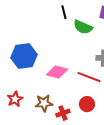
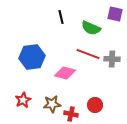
black line: (64, 12) -> (61, 17), moved
red line: (89, 77) -> (88, 54), moved
red cross: (63, 113) -> (71, 114), turned 32

